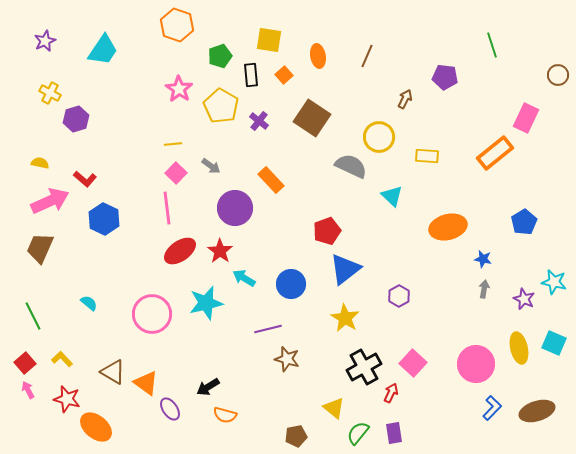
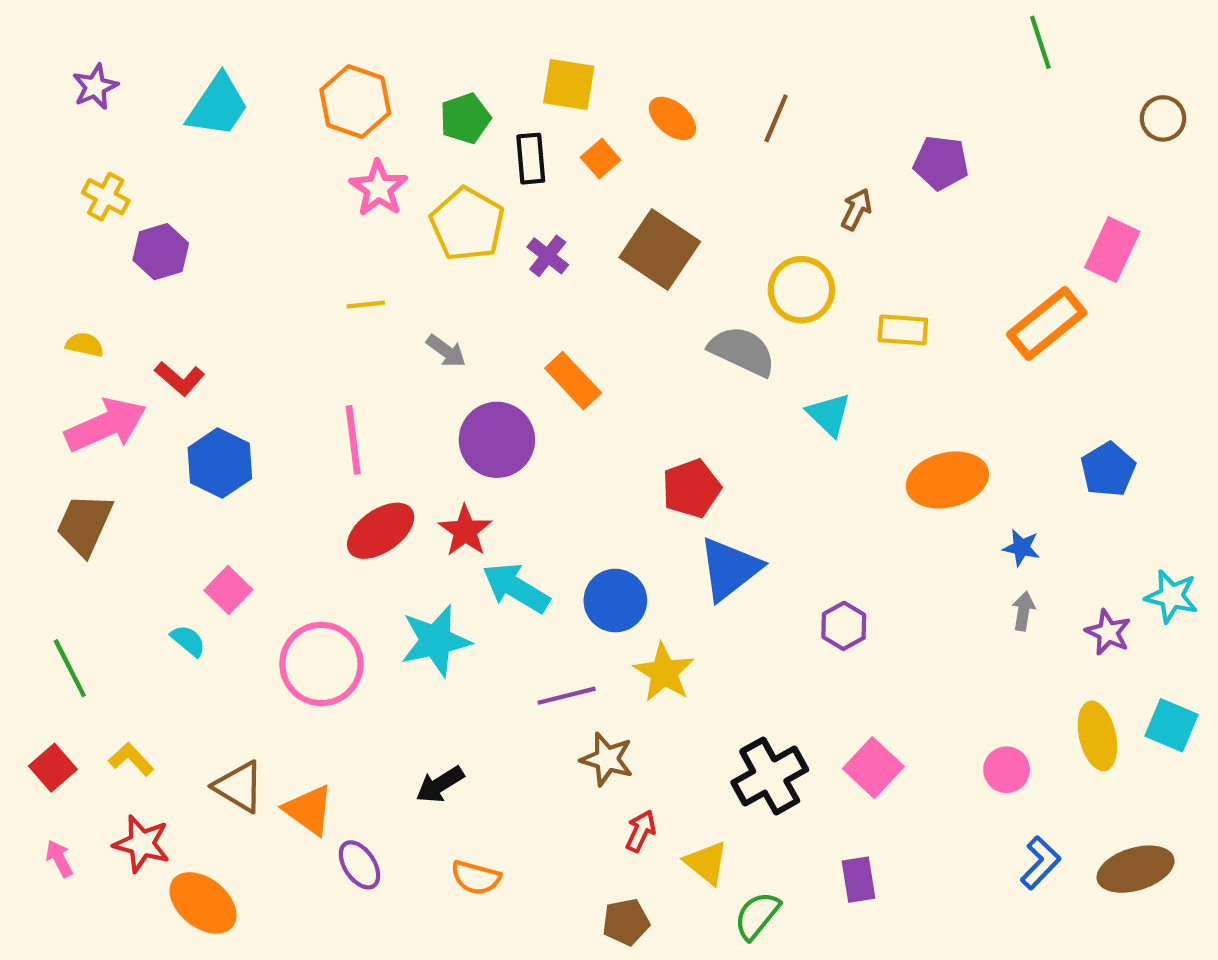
orange hexagon: (177, 25) -> (355, 101), moved
green line: (492, 45) -> (1040, 42), moved
orange ellipse: (318, 56) -> (672, 118), turned -40
brown circle: (558, 75) -> (1163, 118), moved
pink square: (176, 173) -> (228, 590), moved
cyan arrow: (244, 278) -> (516, 588), size x1.4
yellow star: (345, 318) -> (664, 672), moved
pink circle: (476, 364) -> (1007, 770), size x0.6
black arrow: (208, 387) -> (440, 785), moved
pink arrow: (28, 390) -> (59, 859), moved
red arrow: (391, 393) -> (641, 831), moved
purple rectangle: (394, 433) -> (859, 880), moved

